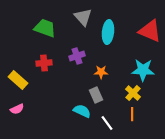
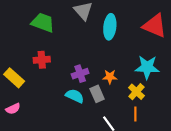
purple cross: (77, 56) -> (80, 74), moved
orange star: (101, 72) -> (110, 77), moved
cyan semicircle: (82, 111) -> (75, 96), moved

